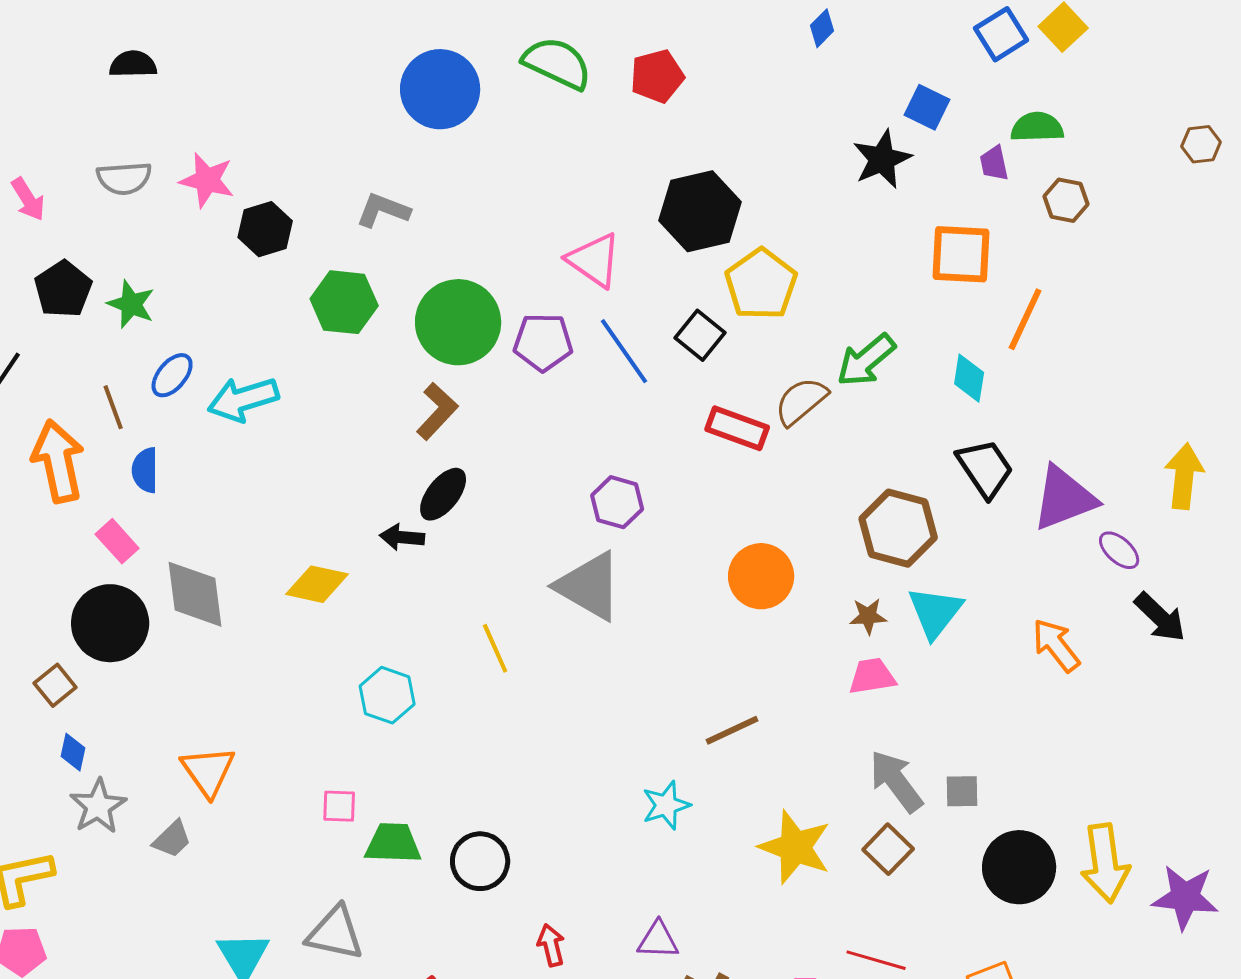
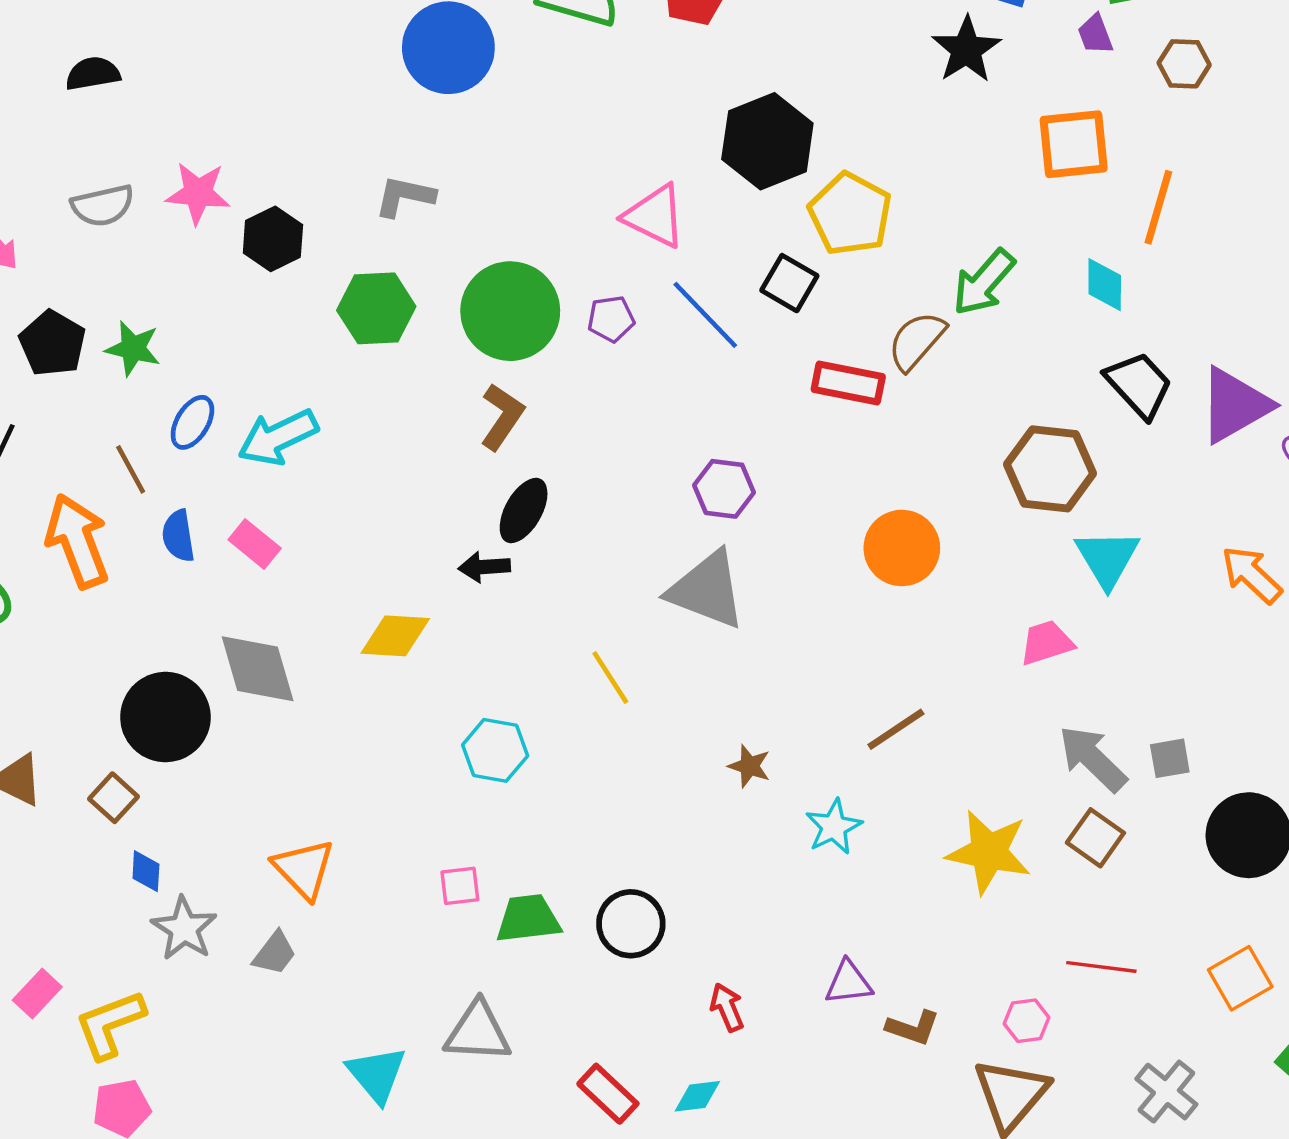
purple pentagon: (543, 342) -> (611, 319), size x0.7
pink rectangle: (117, 541) -> (255, 544), moved
brown star: (868, 616) -> (749, 766), moved, turned 30

